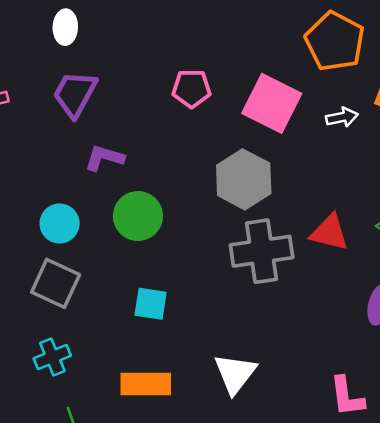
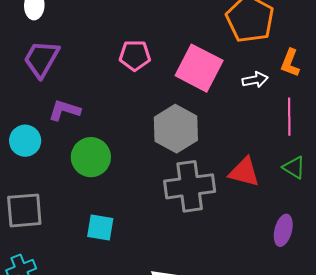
cyan circle: (60, 224) -> (25, 141), moved
gray square: (56, 283) -> (24, 210), turned -30

